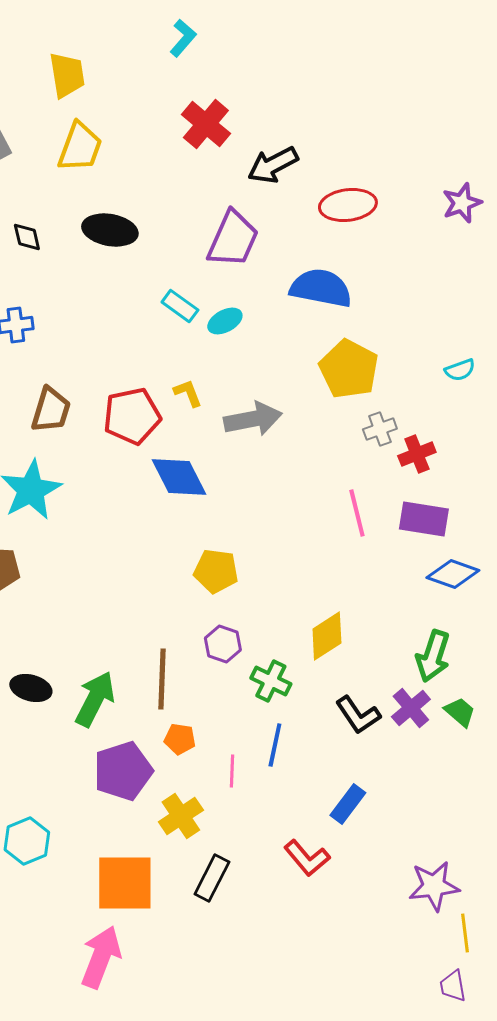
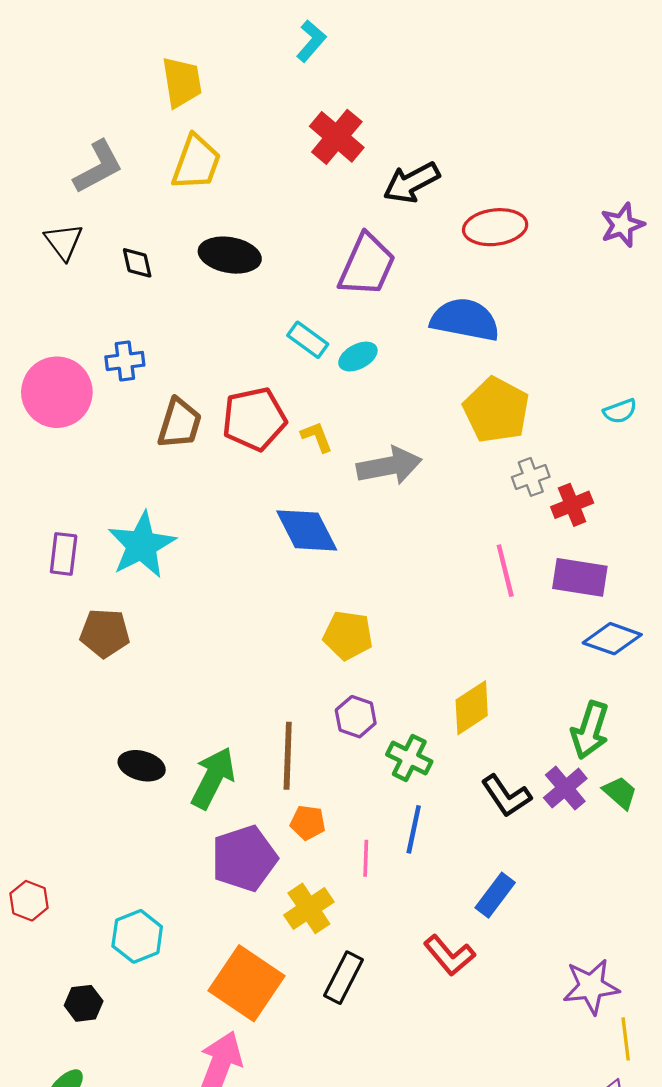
brown trapezoid: (51, 410) -> (180, 423), moved
red pentagon: (132, 416) -> (254, 419), moved
orange square: (125, 883) -> (246, 983), turned 34

